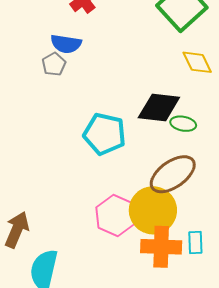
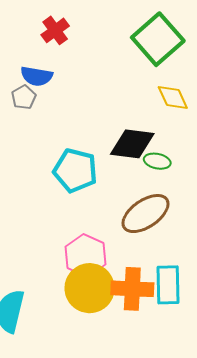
yellow circle: (153, 210) -> (90, 288), moved
cyan rectangle: (195, 242) -> (168, 285), size x1.6

